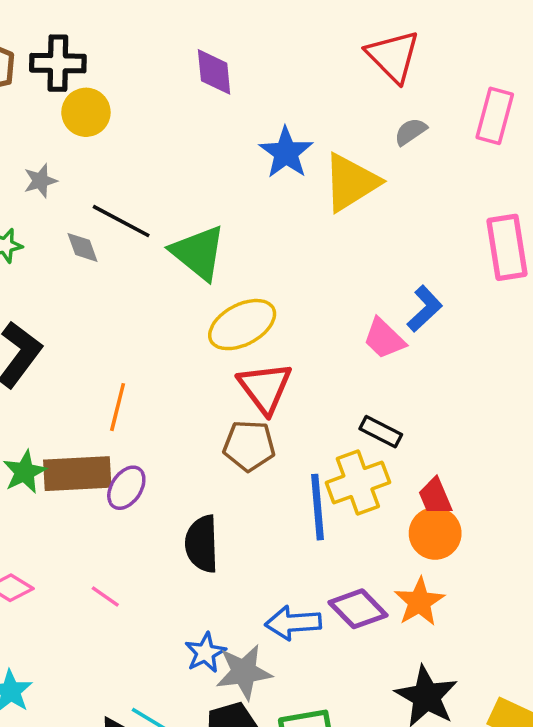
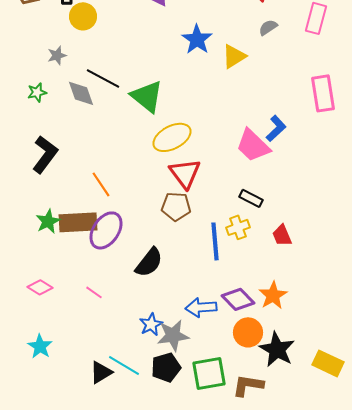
yellow triangle: (351, 182) -> (234, 56), size x0.7
gray diamond: (82, 247) -> (81, 93), size x1.4
pink trapezoid: (384, 339) -> (253, 145), size x1.4
orange line: (118, 407) -> (101, 184), turned -48
yellow cross: (358, 482) -> (238, 227), size x0.7
purple ellipse: (126, 488) -> (106, 230), size x1.5
orange circle: (435, 533) -> (248, 332), moved
black semicircle: (202, 544) -> (149, 262), turned -140

